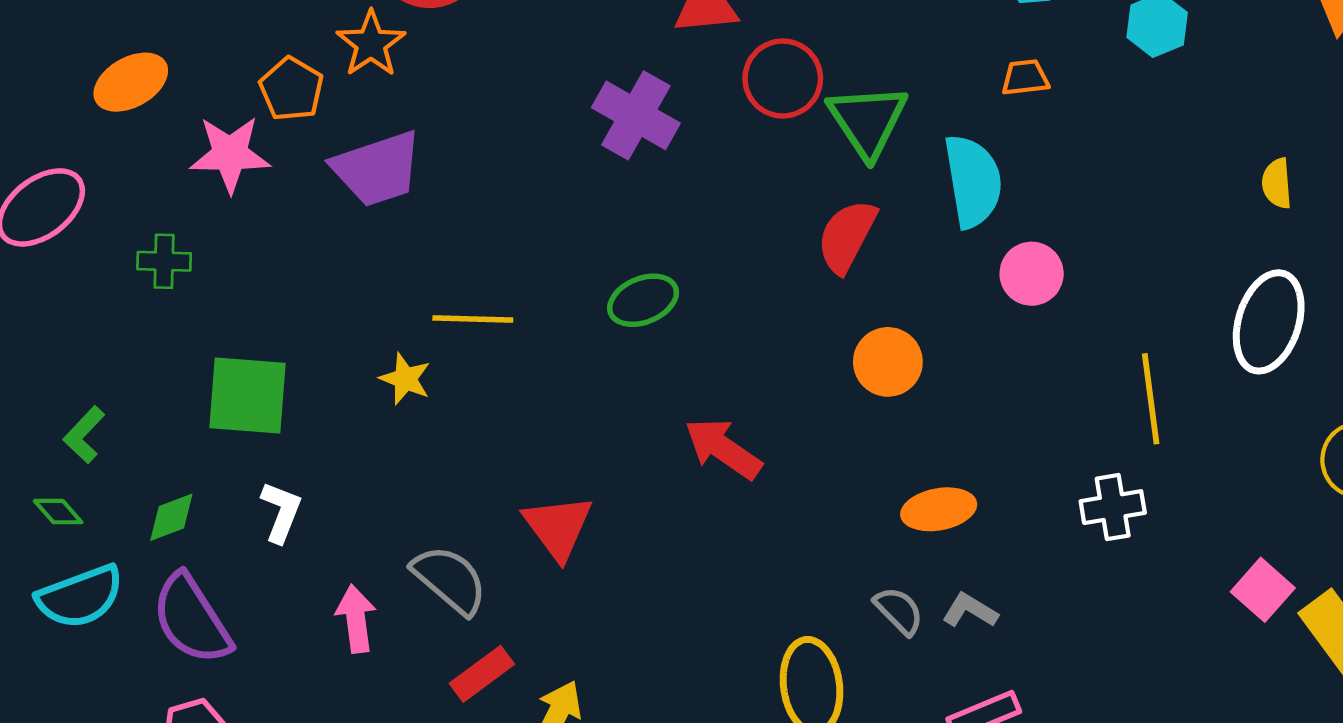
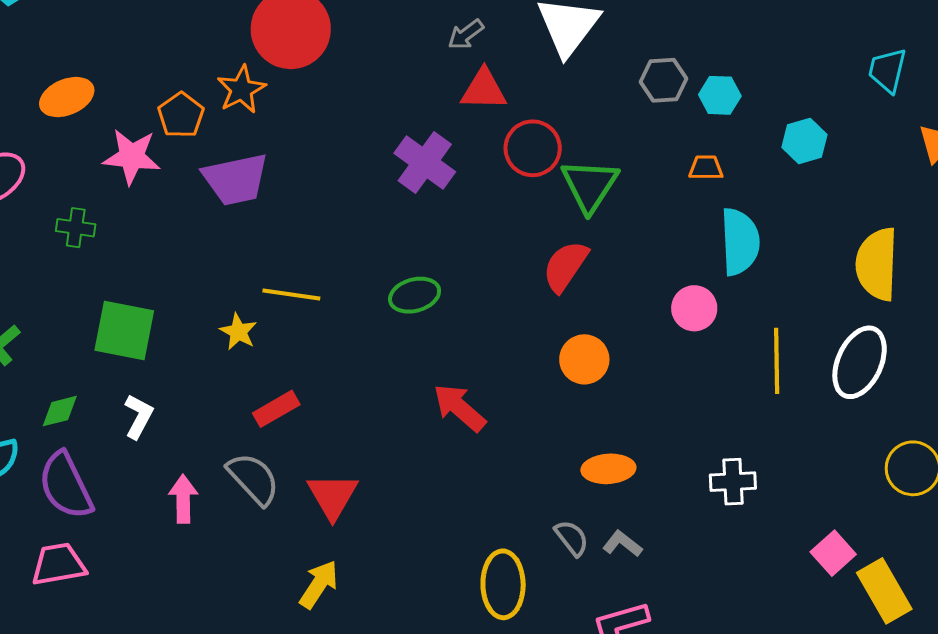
cyan semicircle: (973, 181) -> (740, 242), moved
yellow semicircle: (1277, 183) -> (877, 264), size x2.0
yellow line: (1151, 399) -> (777, 361), moved
red triangle: (558, 527) -> (333, 496), moved
red rectangle: (482, 674) -> (276, 409), moved

